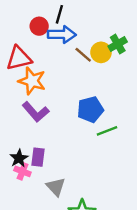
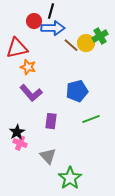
orange star: (32, 81) -> (28, 67), size x0.7
green line: (107, 131) -> (91, 119), moved
purple rectangle: (38, 157) -> (51, 121), moved

